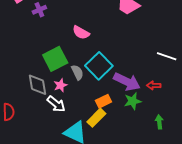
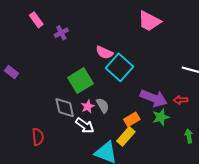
cyan square: (99, 66) -> (119, 67), moved
gray semicircle: (77, 72) -> (103, 105), moved

